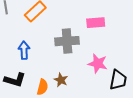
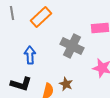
gray cross: (67, 41) -> (72, 46), turned 30

